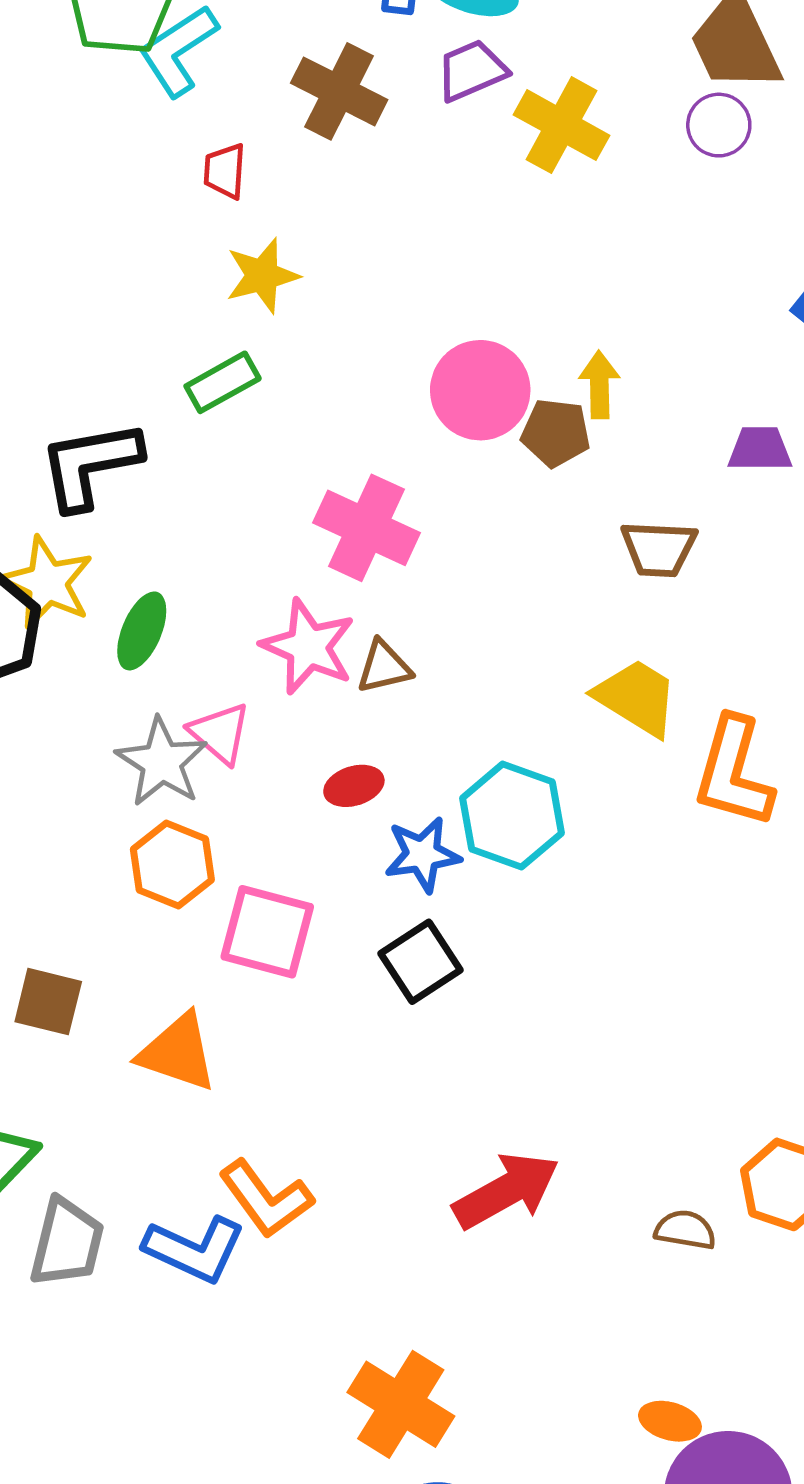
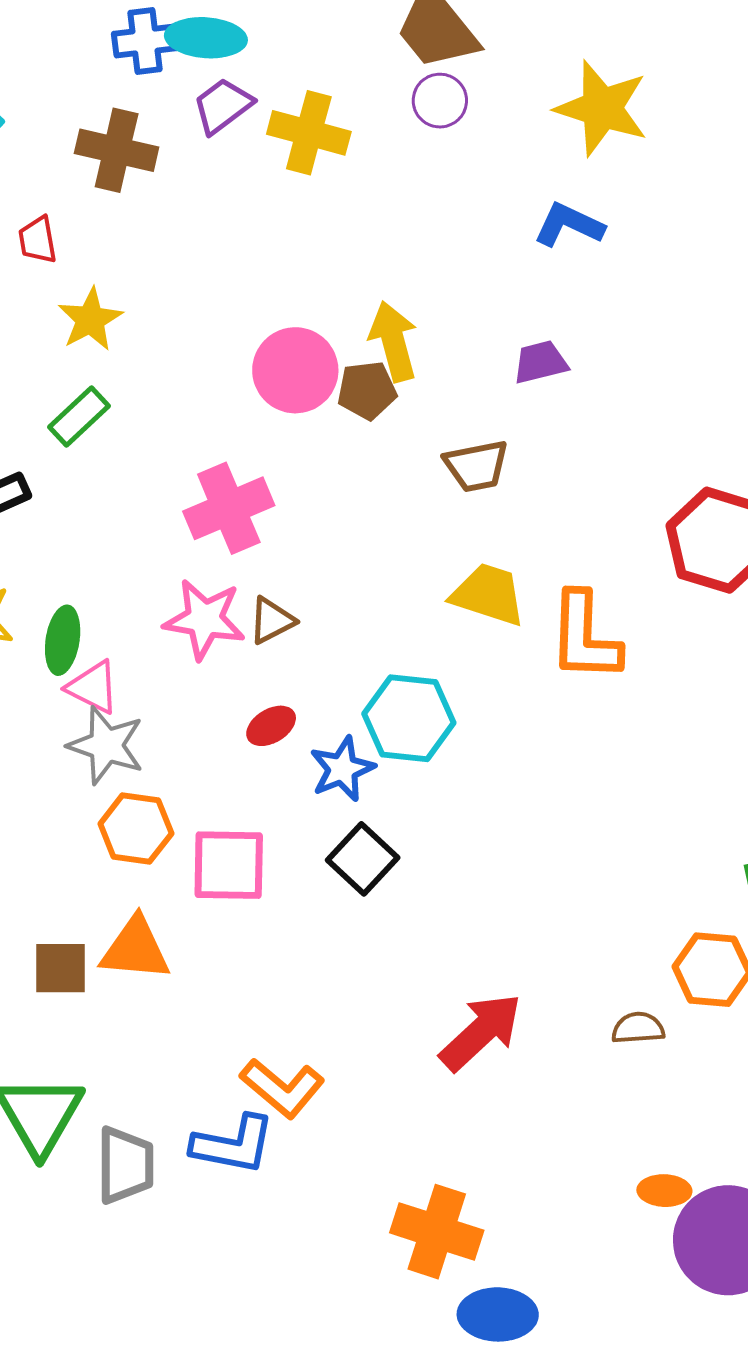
yellow arrow: (599, 385) -> (394, 341), size x1.4
pink cross: (367, 528) -> (229, 508), turned -34
pink triangle: (220, 733) -> (93, 687), moved
orange triangle: (178, 1052) -> (135, 949), moved

